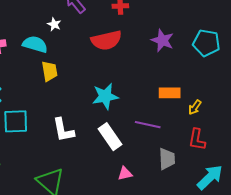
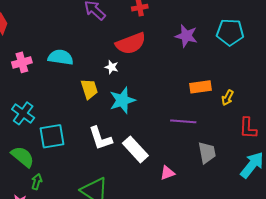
white star: (54, 24) -> (112, 67), moved
yellow trapezoid: (50, 71) -> (89, 89), moved
cyan star: (105, 96) -> (122, 100), moved
white rectangle: (110, 137) -> (135, 149), moved
red L-shape: (197, 139) -> (248, 128), moved

